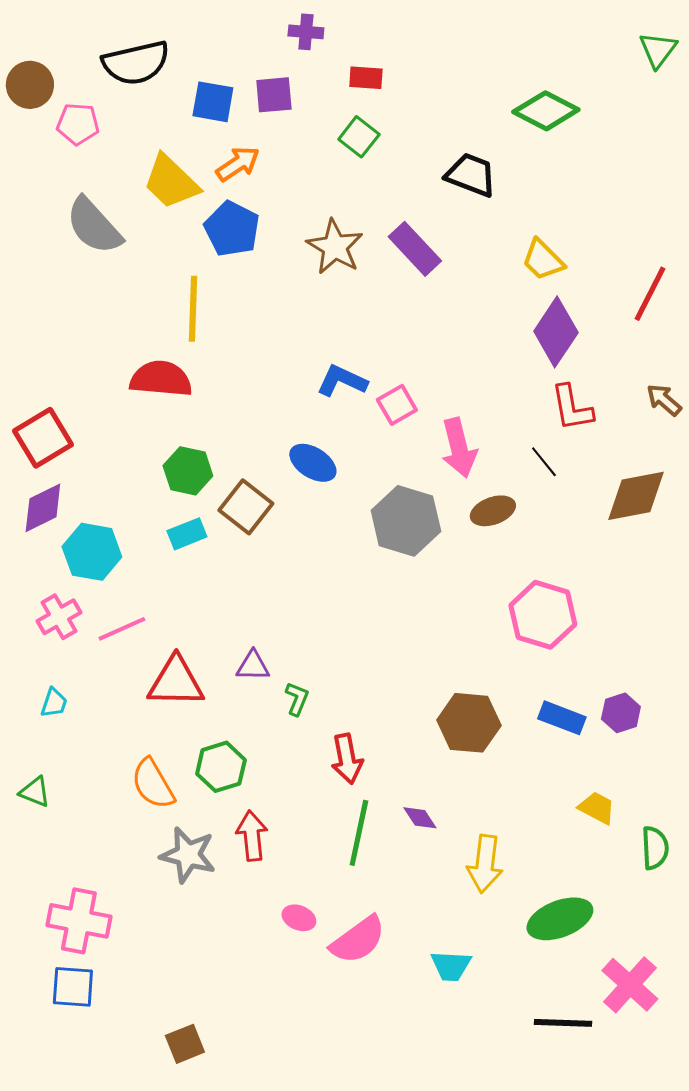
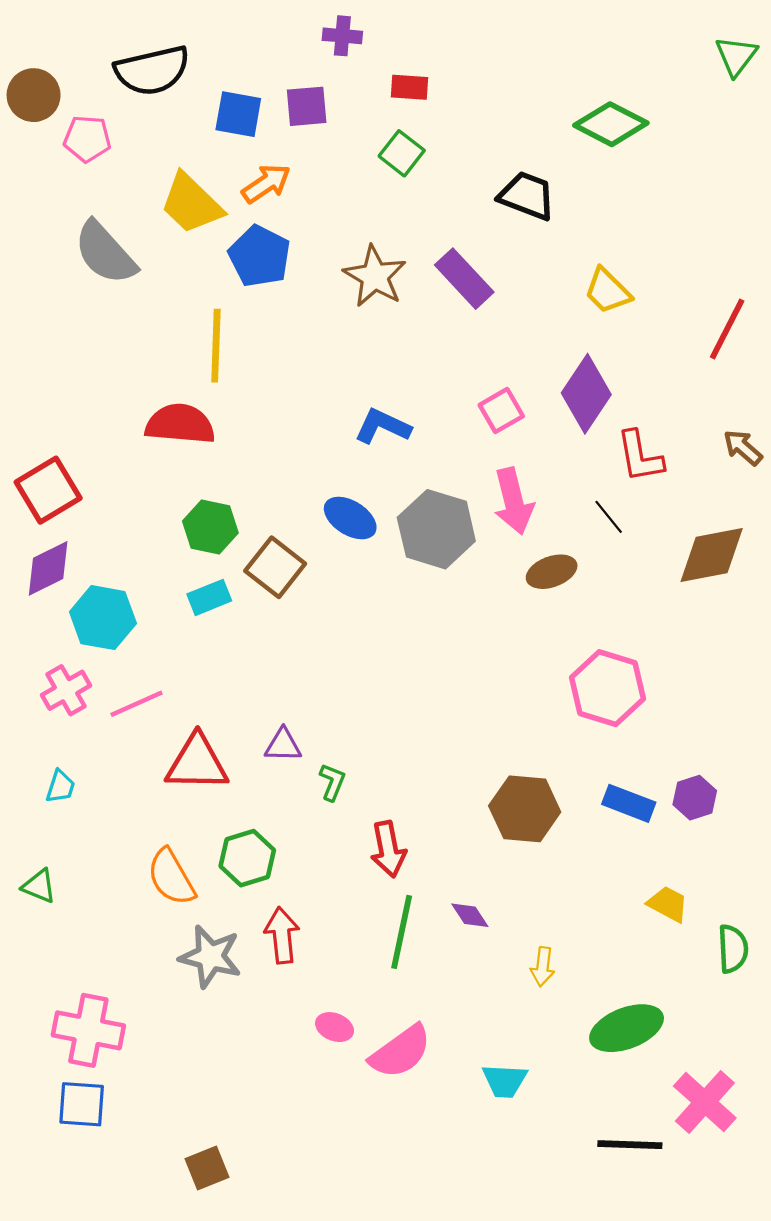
purple diamond: (556, 332) -> (586, 394), moved
pink square: (397, 405) -> (501, 411), moved
gray hexagon: (406, 521) -> (436, 529), moved
yellow arrow: (485, 864) -> (543, 967), size x0.6

